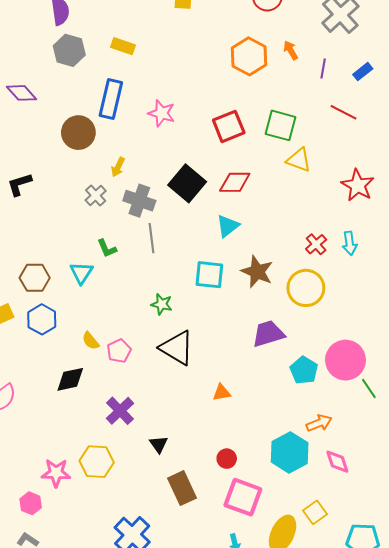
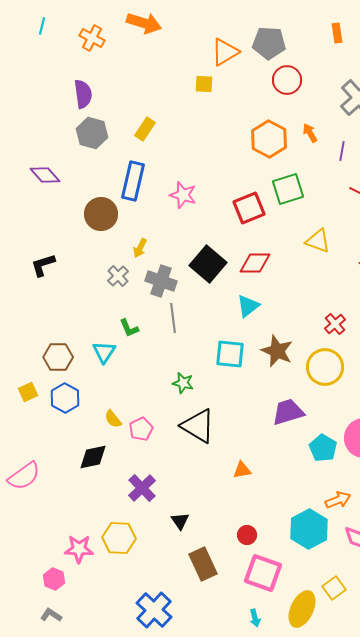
yellow rectangle: (123, 46) -> (145, 129), turned -75
green square: (280, 125) -> (288, 189), moved, turned -32

